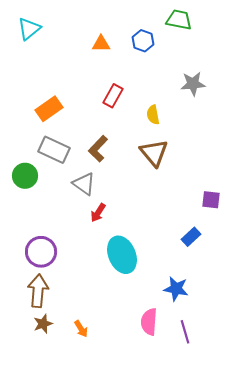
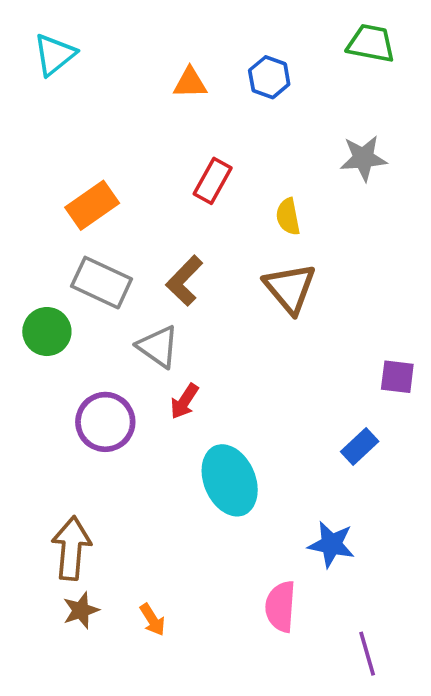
green trapezoid: (179, 20) -> (371, 43), moved
purple circle: (41, 252) -> (105, 422), moved
purple line: (185, 332) -> (367, 654), moved

